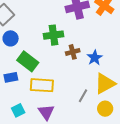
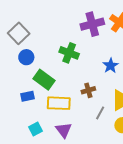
green cross: (54, 35) -> (69, 53), turned 30
brown cross: (73, 52) -> (88, 90), moved
blue star: (95, 58) -> (111, 66), moved

